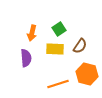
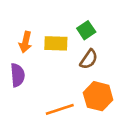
green square: (59, 29) -> (86, 30), moved
yellow rectangle: (55, 49) -> (56, 43), moved

